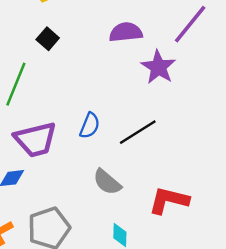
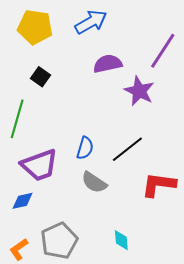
gray semicircle: (107, 182) -> (94, 182), moved
red L-shape: (169, 200) -> (159, 185), moved

